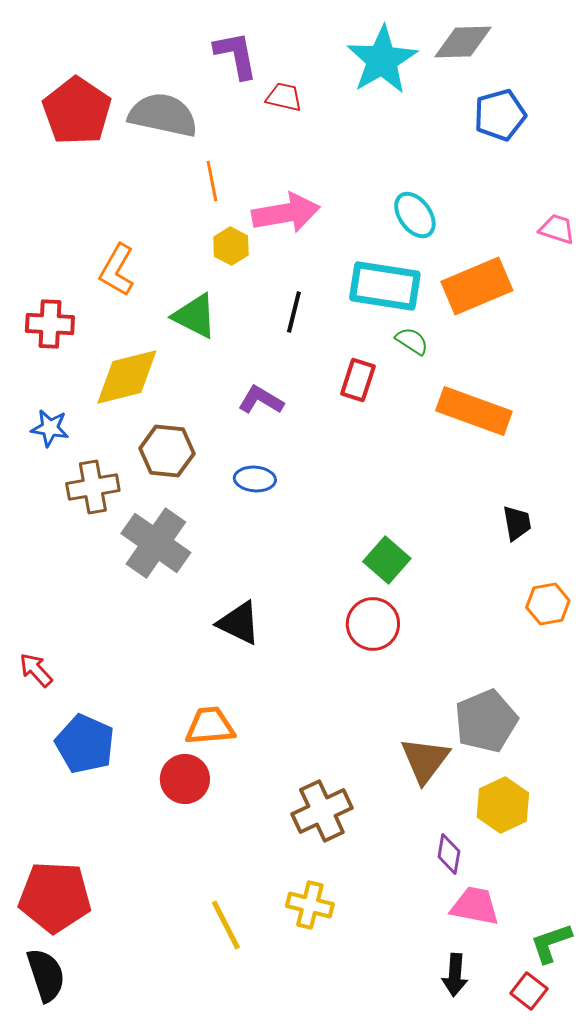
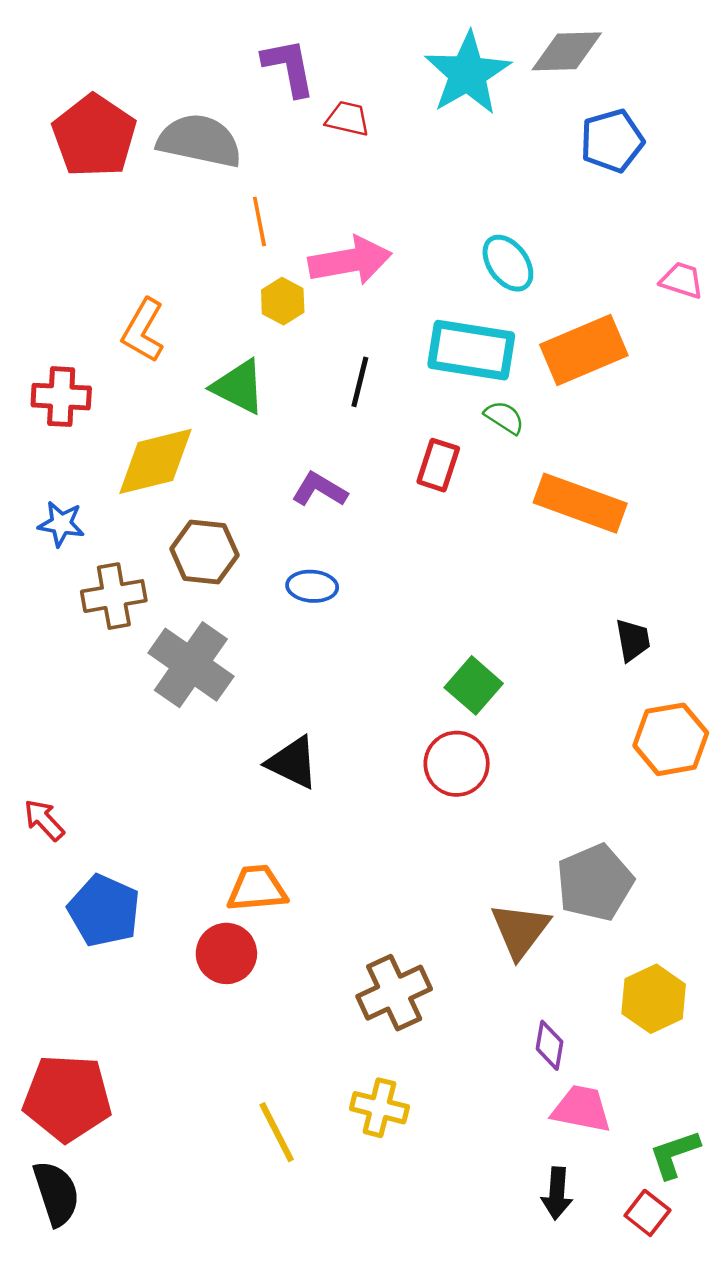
orange hexagon: (548, 604) -> (671, 739), size x1.4
yellow hexagon: (503, 805) -> (654, 999), moved

